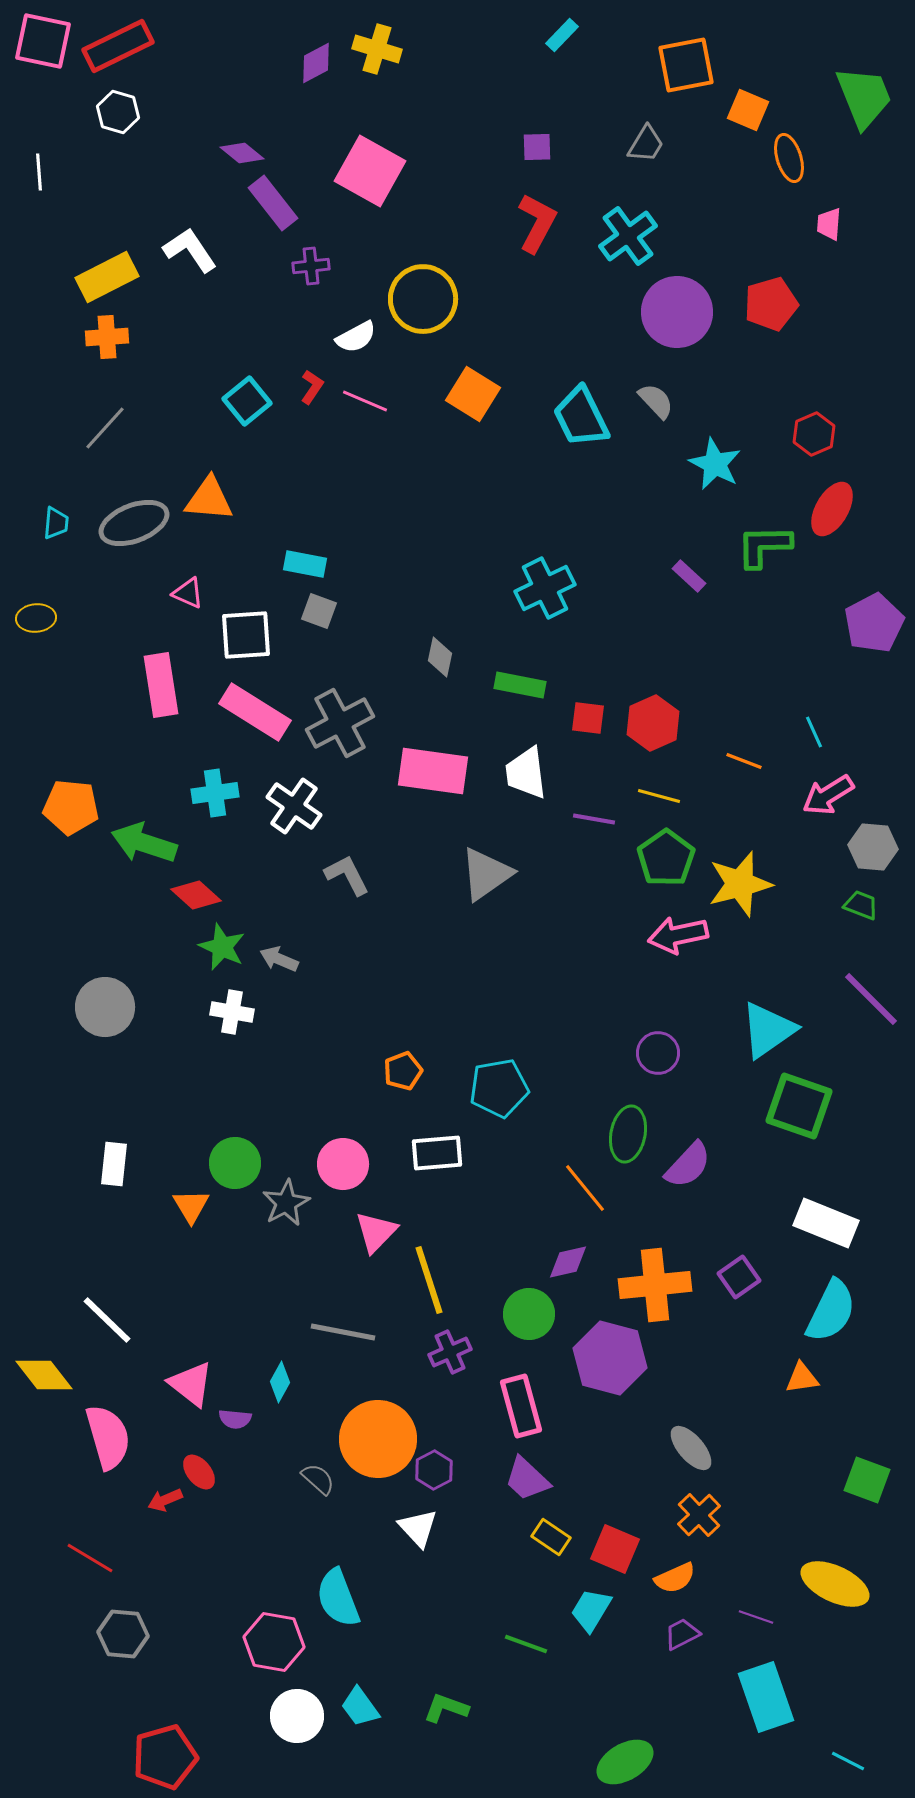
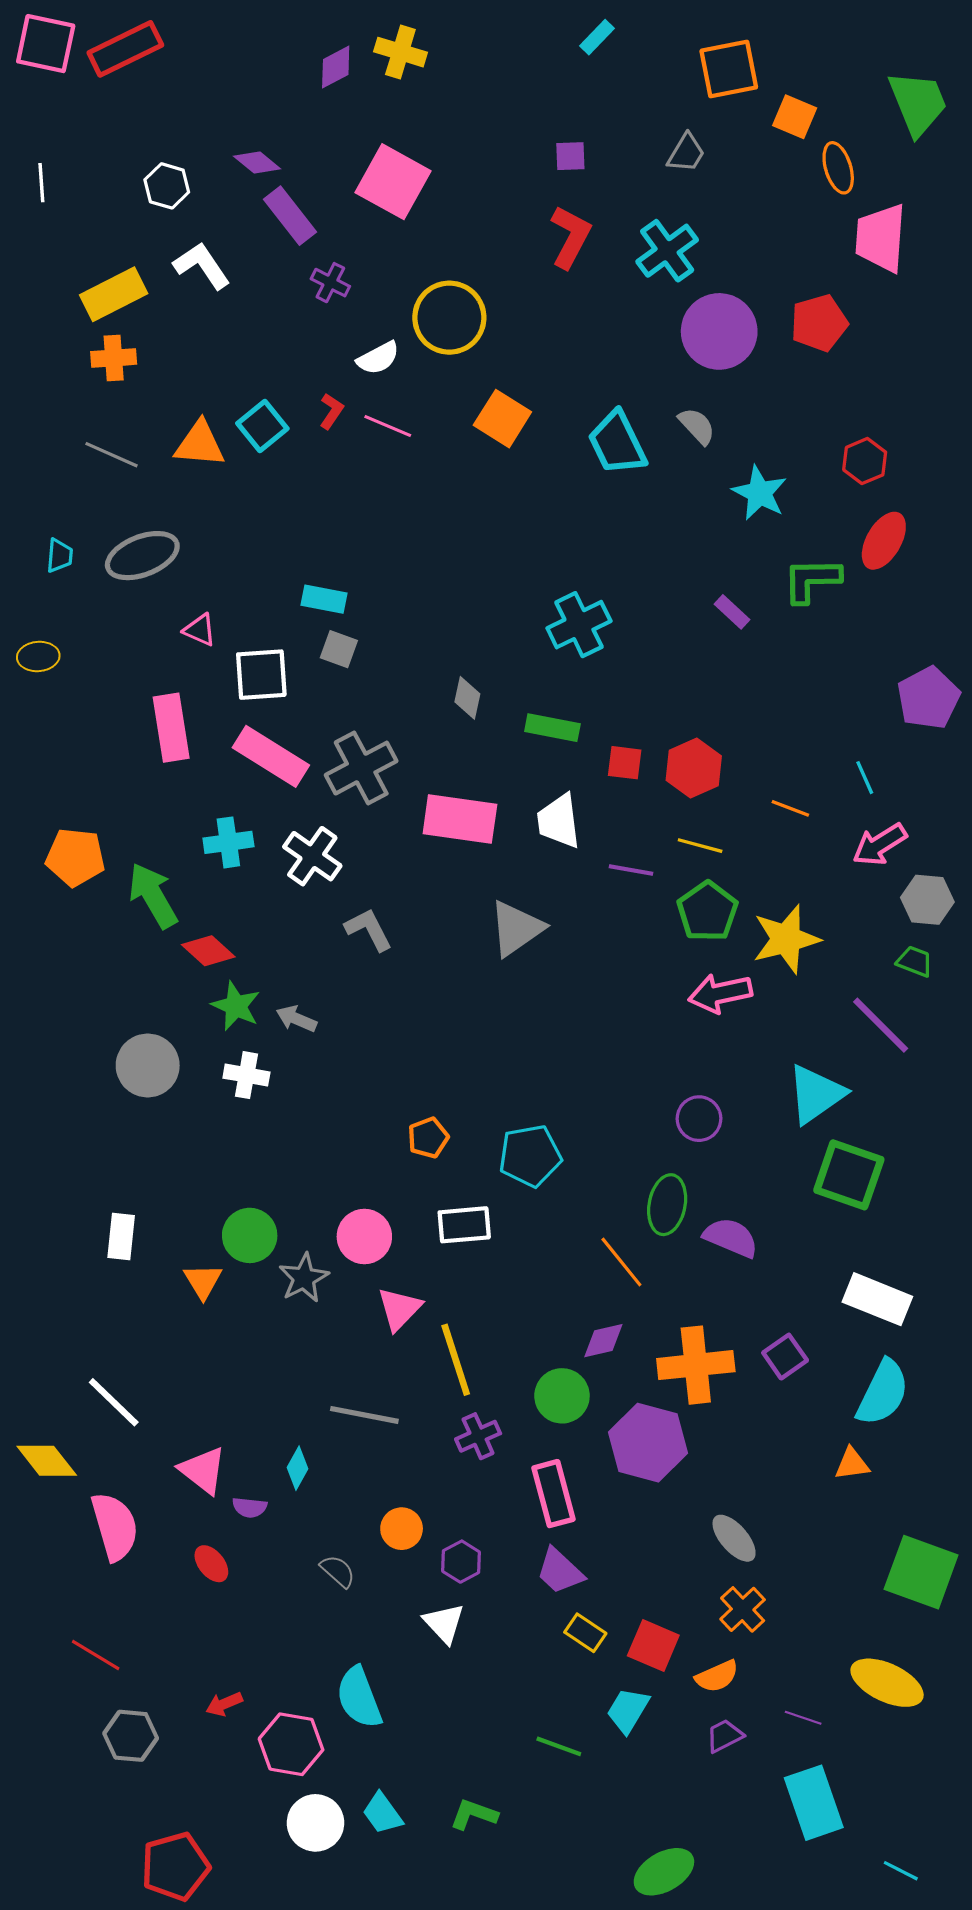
white hexagon: (118, 112) -> (167, 186), moved
pink trapezoid: (829, 224) -> (881, 238), size x2.0
purple cross: (311, 266) -> (330, 283), turned 33
gray line: (105, 428) -> (112, 455), turned 72
orange triangle: (209, 499) -> (200, 444), moved
purple pentagon: (874, 623) -> (928, 698), moved
green arrow: (144, 843) -> (153, 896), turned 42
purple line: (871, 999) -> (881, 1025), moved
gray circle: (105, 1007) -> (148, 1065), moved
purple semicircle: (688, 1165) -> (731, 1238), turned -110
orange circle: (378, 1439) -> (402, 1529), size x0.5
green square: (867, 1480) -> (921, 1572), size x1.5
red arrow: (165, 1500) -> (224, 1704), moved

